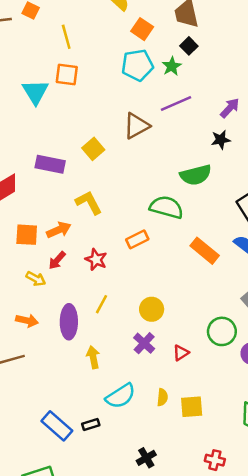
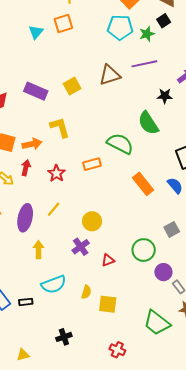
orange square: (67, 75) -> (63, 23), turned -36
cyan triangle: (35, 92) -> (36, 32), size x0.7
black star: (221, 140) -> (165, 96), moved
green semicircle: (196, 175) -> (148, 123), turned 60
red arrow: (57, 260) -> (26, 168), turned 140

